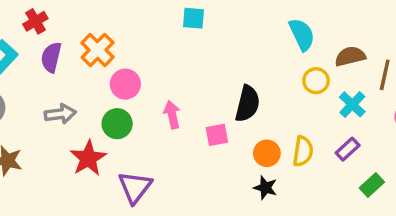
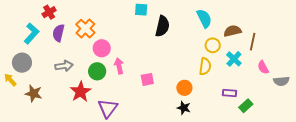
black semicircle: (247, 104) -> (162, 26), moved
pink arrow: (172, 115) -> (119, 66), moved
pink square: (217, 135) -> (147, 79), moved
purple rectangle: (348, 149) -> (230, 93), moved, turned 48
yellow semicircle: (303, 151) -> (205, 66), moved

